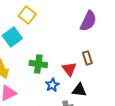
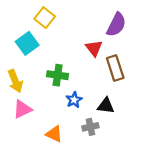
brown rectangle: (87, 58) -> (115, 68), size x1.5
red triangle: (69, 69) -> (94, 48), moved

